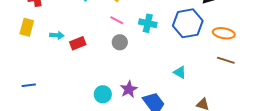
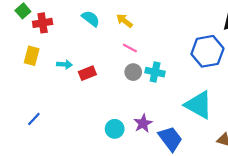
cyan cross: (148, 23) -> (155, 72), moved
cyan triangle: (180, 72) -> (199, 105), size x2.0
blue line: (29, 85) -> (34, 119), turned -40

